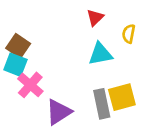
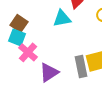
cyan triangle: (100, 54) -> (62, 18), moved

